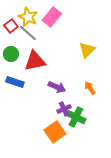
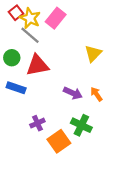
red square: (11, 26) -> (16, 13), moved
purple arrow: (57, 87) -> (73, 93), moved
purple cross: (64, 109) -> (37, 123), moved

